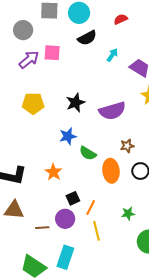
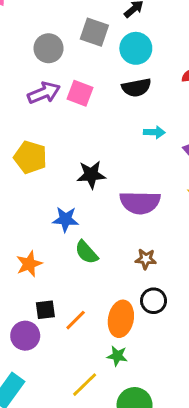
cyan arrow: (112, 55) -> (154, 132), moved, turned 40
orange ellipse: (111, 171) -> (121, 319), moved
orange line: (91, 208) -> (76, 320), moved
yellow line: (96, 231) -> (85, 385), moved, turned 42

